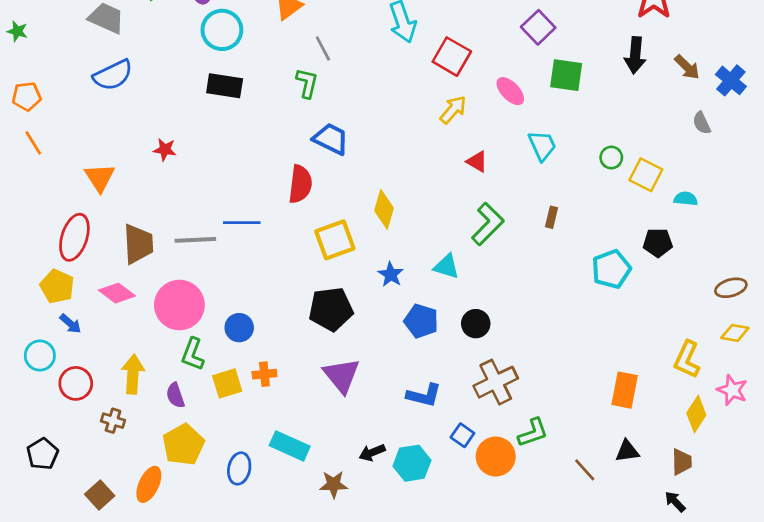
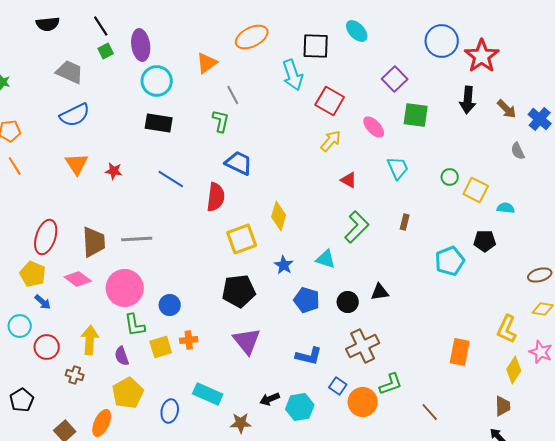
orange triangle: (100, 177) -> (77, 164), moved
blue line: (242, 223) -> (171, 179), moved, turned 32
green L-shape: (193, 354) -> (135, 325), turned -30
black triangle: (627, 451) -> (380, 292), moved

